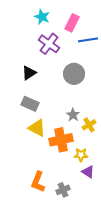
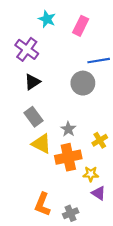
blue line: (88, 40) -> (99, 61), moved
purple cross: (49, 44) -> (27, 49), moved
gray rectangle: (30, 104) -> (33, 117), turned 30
gray star: (73, 115) -> (68, 129), moved

